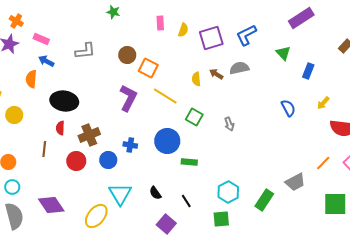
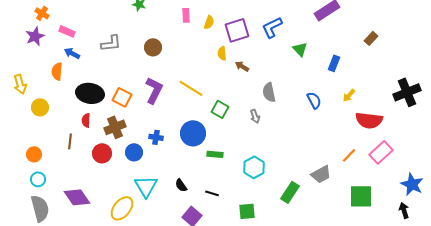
green triangle: (283, 53) -> (300, 49), moved
orange square: (148, 68) -> (122, 97), moved
gray semicircle: (239, 68) -> (269, 92), moved, turned -90
yellow semicircle: (196, 79) -> (222, 53), moved
cyan hexagon: (228, 192) -> (254, 167), moved
black line: (186, 201) -> (212, 193), turned -40

